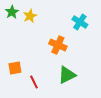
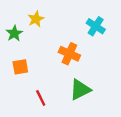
green star: (12, 12) -> (14, 33), moved
orange square: (15, 68) -> (20, 67), moved

